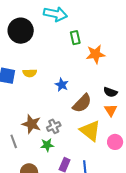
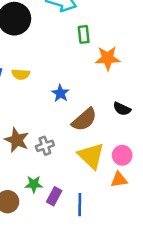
orange triangle: (111, 110) -> (119, 180), moved, turned 48
pink circle: (115, 142) -> (122, 155), moved
green star: (47, 145) -> (34, 184), moved

